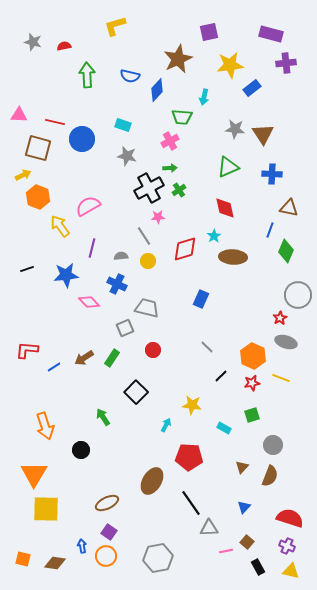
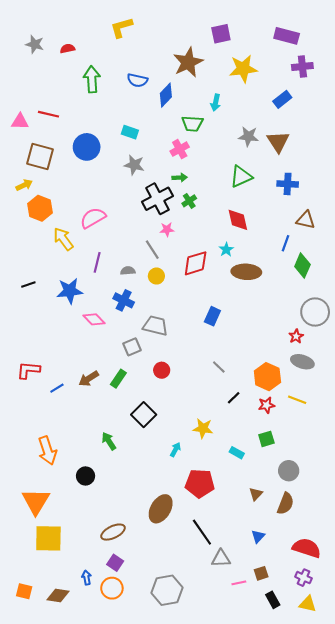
blue rectangle: (252, 88) -> (282, 99), moved
red line: (55, 122) -> (48, 114), moved
brown square: (247, 542) -> (261, 573), turned 32

